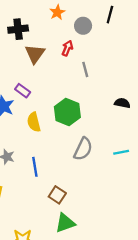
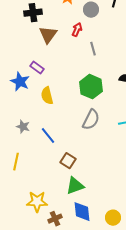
green hexagon: (67, 112) -> (91, 87), moved
blue line: (35, 167) -> (48, 136), turned -30

